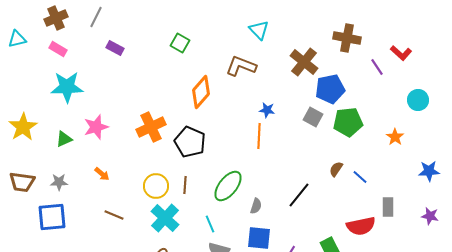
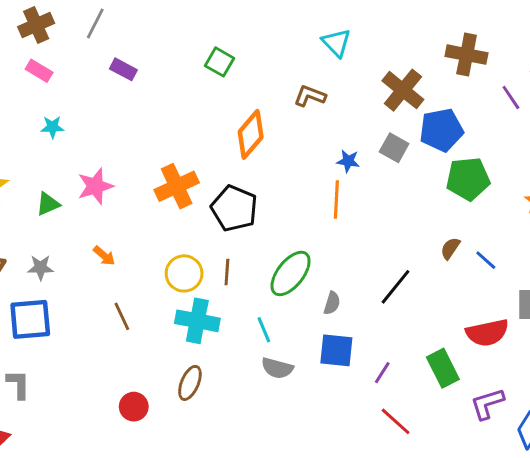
brown L-shape: (241, 66) -> (310, 96), size x0.7
cyan star: (67, 87) -> (52, 127), size x0.5
gray square: (313, 117) -> (394, 148), moved
brown line: (114, 215) -> (122, 316), turned 42
cyan cross: (165, 218) -> (197, 321), turned -32

